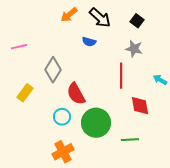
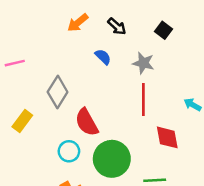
black arrow: (100, 18) -> (117, 26), size x0.7
blue semicircle: (89, 42) -> (103, 57), turned -152
gray star: (134, 49) -> (143, 63), moved

